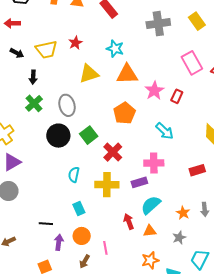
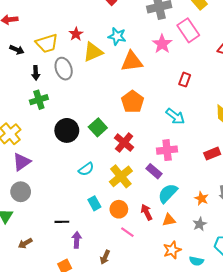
pink rectangle: (192, 63) -> (188, 30), moved
yellow triangle: (89, 74) -> (93, 52), moved
pink star: (154, 91) -> (162, 44), moved
green cross: (34, 103) -> (39, 100), turned 30
gray ellipse: (67, 105) -> (64, 69), moved
cyan semicircle: (74, 175) -> (86, 169), turned -133
purple rectangle: (139, 182) -> (154, 171), turned 63
yellow cross: (107, 185) -> (121, 176), turned -35
orange circle: (82, 236) -> (119, 209), moved
pink line: (105, 248) -> (127, 232), moved, turned -40

